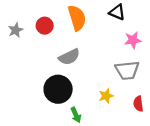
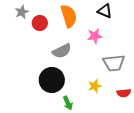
gray star: (16, 30) -> (22, 12), moved
pink star: (133, 40) -> (95, 36), moved
red semicircle: (138, 104) -> (124, 93), turned -88

